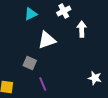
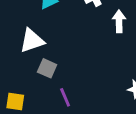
white triangle: (47, 40) -> (32, 41), moved

